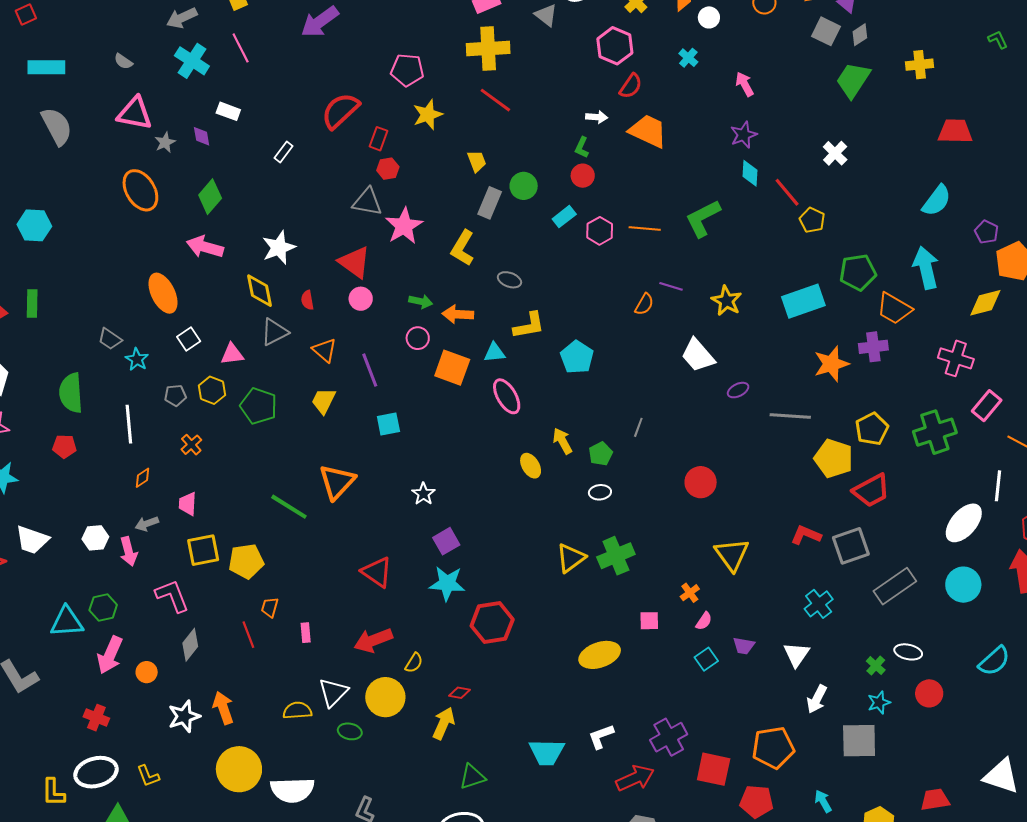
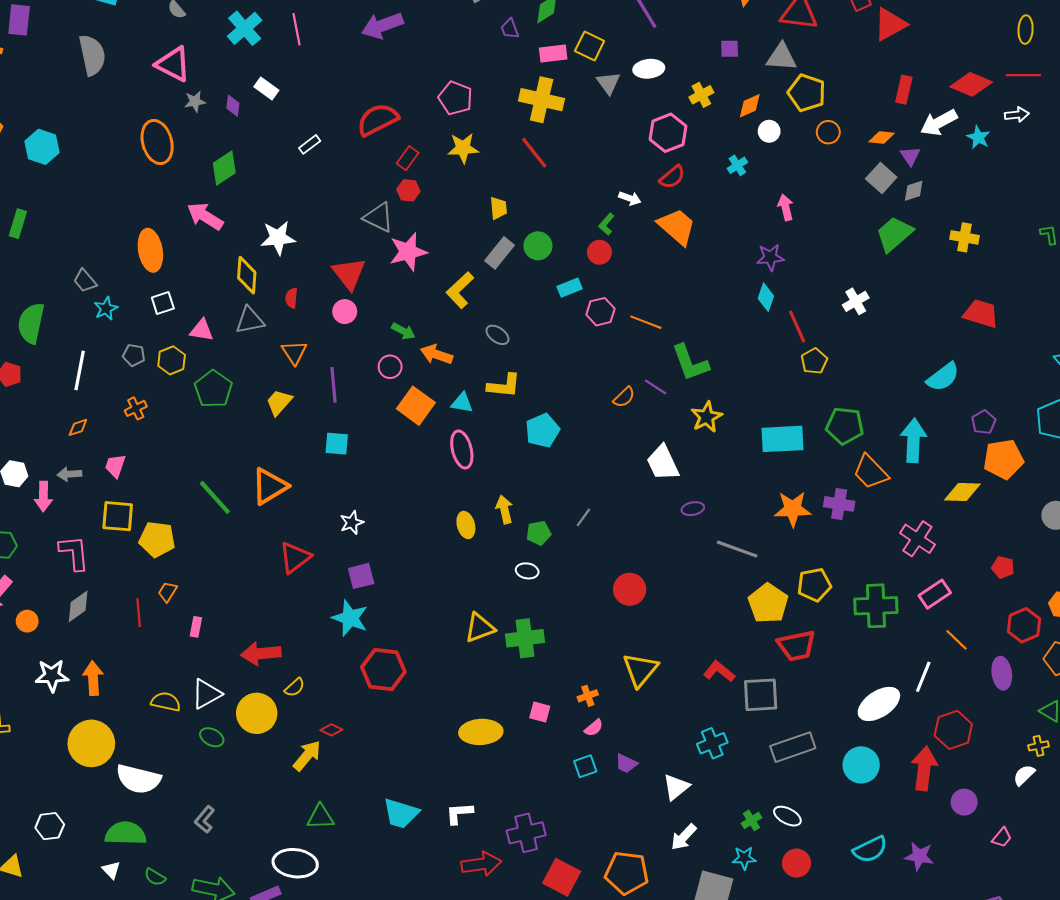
green L-shape: (703, 218) -> (690, 363), moved, turned -99
red triangle: (377, 572) -> (295, 557), moved, turned 32

